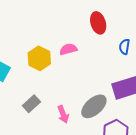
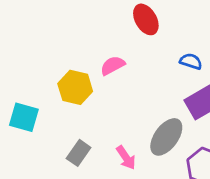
blue semicircle: (125, 47) -> (191, 61), moved, turned 112

